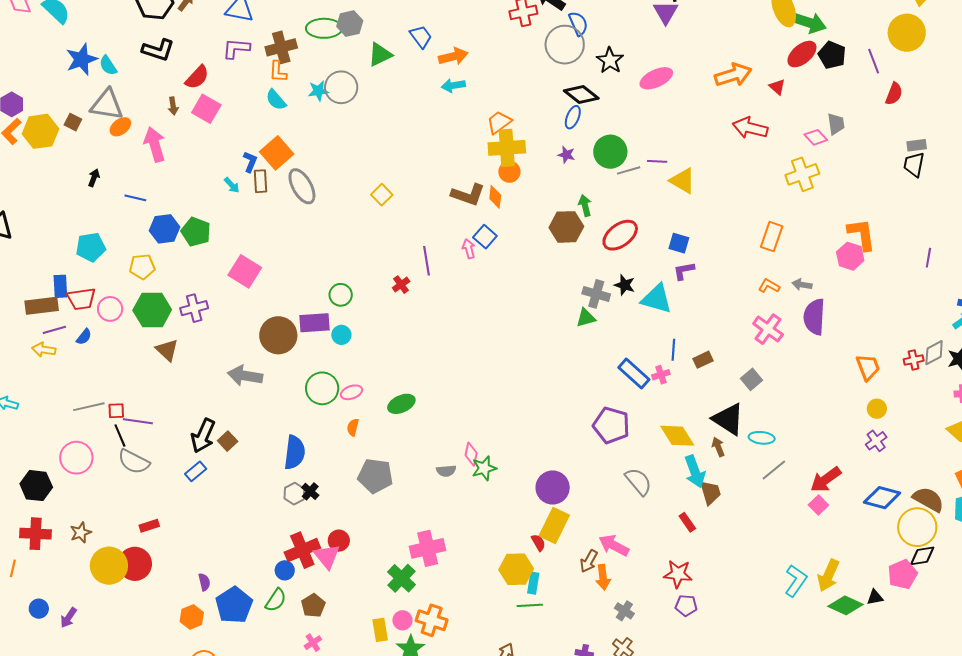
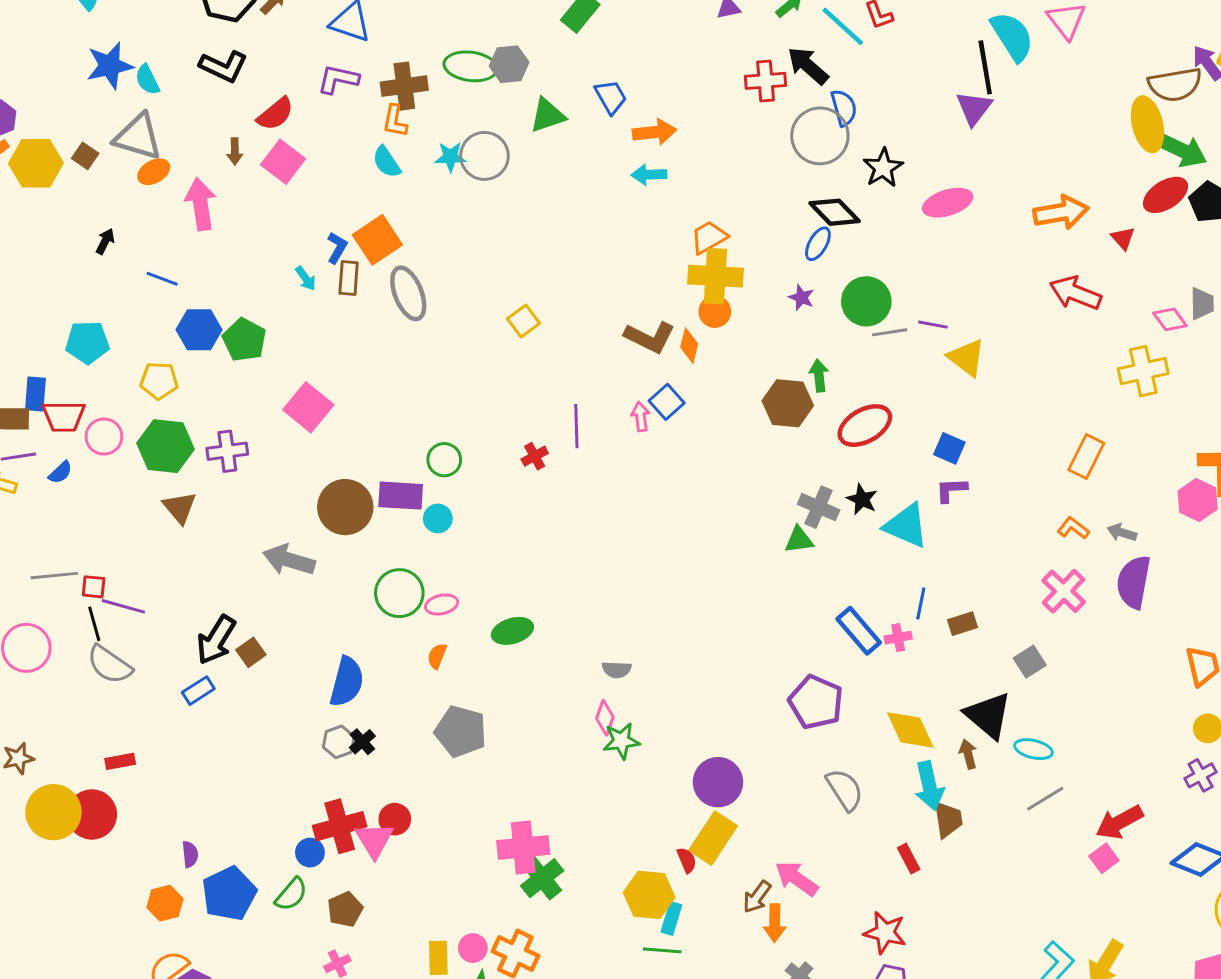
gray semicircle: (446, 471) -> (617, 670), moved
green cross: (402, 578) -> (542, 878), moved

